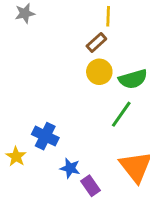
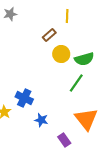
brown rectangle: (96, 43) -> (49, 35), moved
purple rectangle: (91, 186) -> (64, 140), moved

